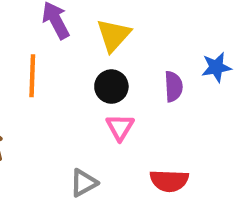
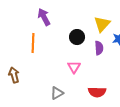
yellow triangle: (114, 35) -> (102, 24), moved
black circle: (111, 87) -> (77, 37), moved

